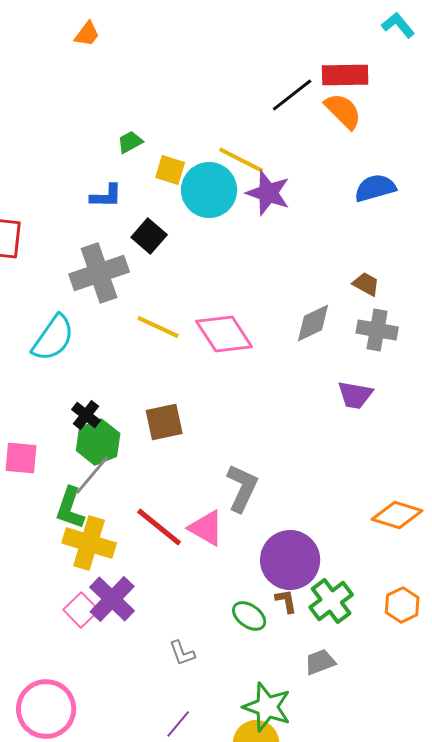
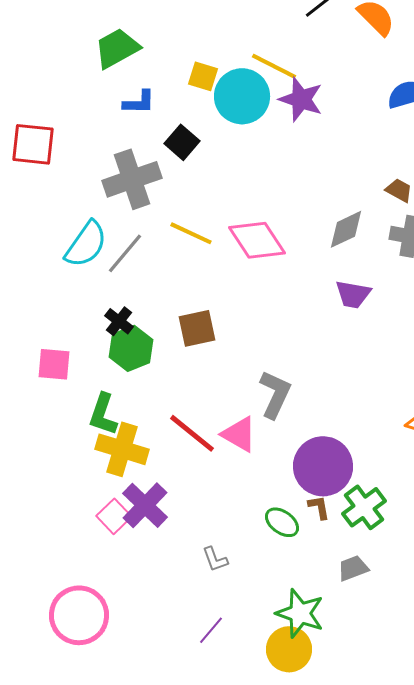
green trapezoid: (130, 142) -> (117, 48), moved, size x1.8
purple trapezoid: (355, 395) -> (353, 294), moved
gray line: (92, 475) -> (125, 253), moved

